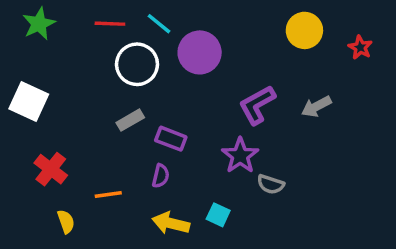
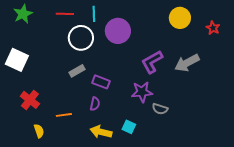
cyan line: (159, 24) -> (94, 14), turned 49
gray arrow: (316, 107) -> (187, 63), size x1.4
purple star: (240, 156) -> (142, 92), turned 30

